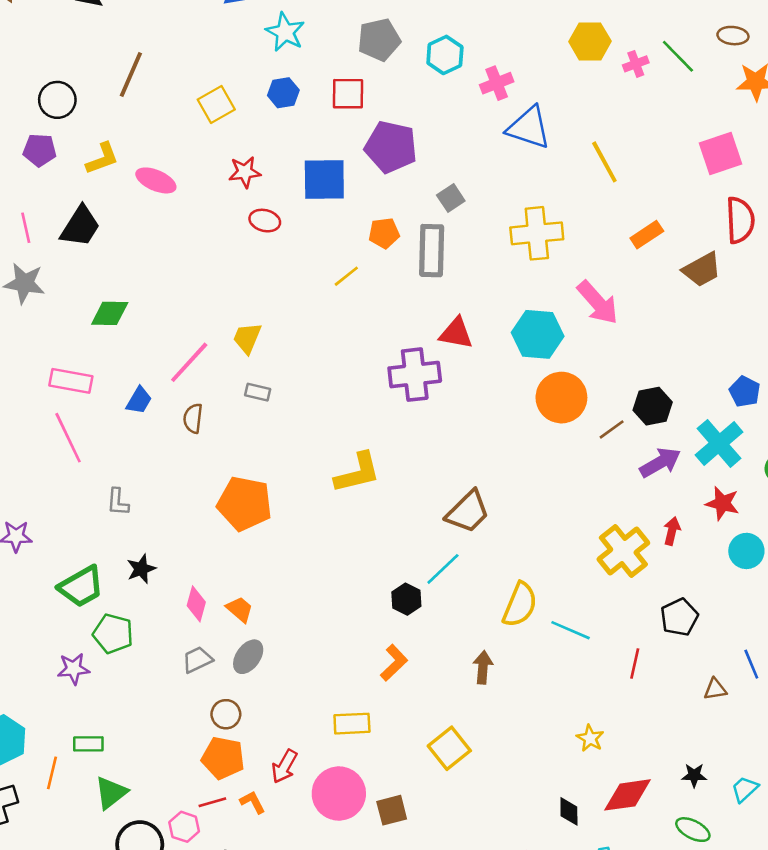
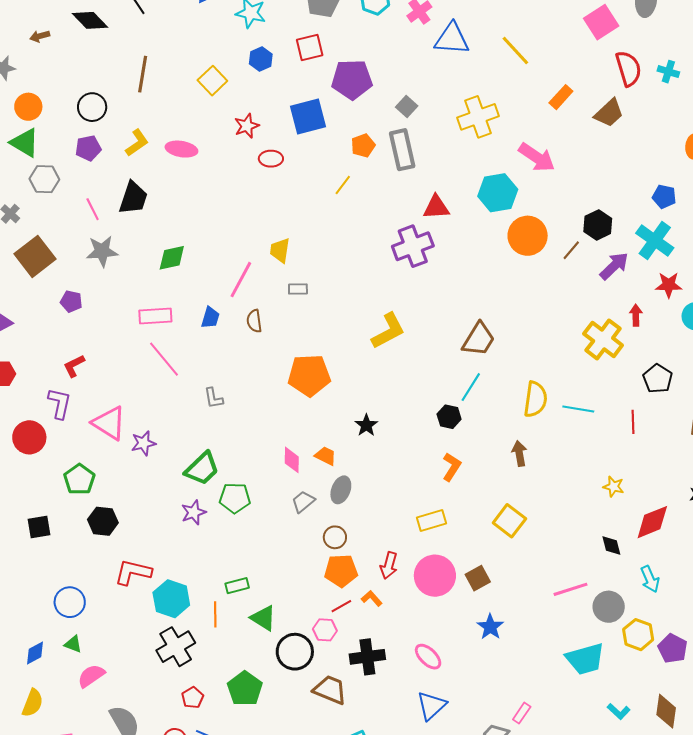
black star: (141, 569) -> (366, 425), moved
purple star: (73, 669) -> (194, 512), moved
green triangle: (111, 793) -> (263, 618), turned -36

